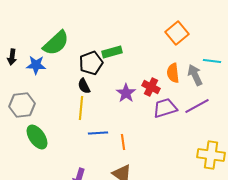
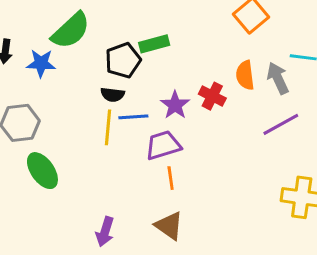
black semicircle: (84, 86) -> (112, 95), turned -56
purple trapezoid: (165, 108) -> (163, 145), moved
blue line: (98, 133) -> (133, 117), moved

